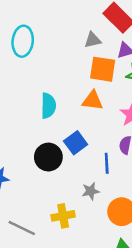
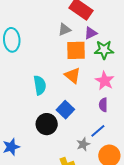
orange triangle: (93, 101) -> (73, 75), turned 42
blue line: (107, 163) -> (98, 131), moved, turned 63

